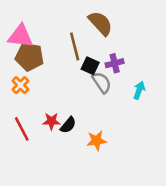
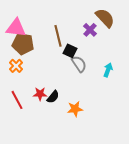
brown semicircle: (100, 23) -> (105, 18), moved
purple cross: (115, 63) -> (90, 30), moved, turned -32

